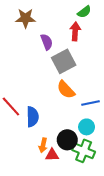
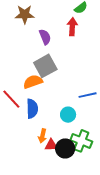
gray square: (64, 61) -> (45, 66), moved
orange semicircle: (66, 90) -> (33, 82), moved, turned 114
cyan circle: (87, 127) -> (68, 115), moved
black circle: (67, 140) -> (65, 148), moved

